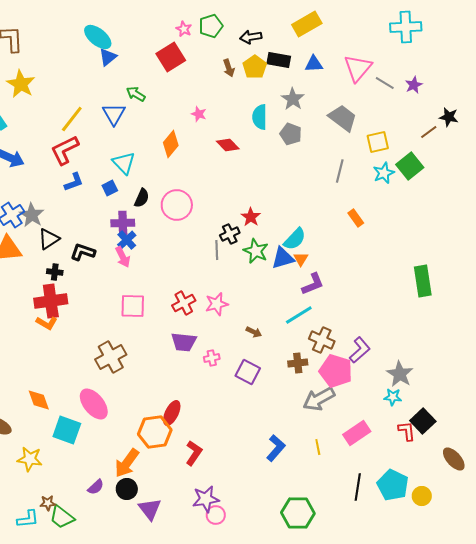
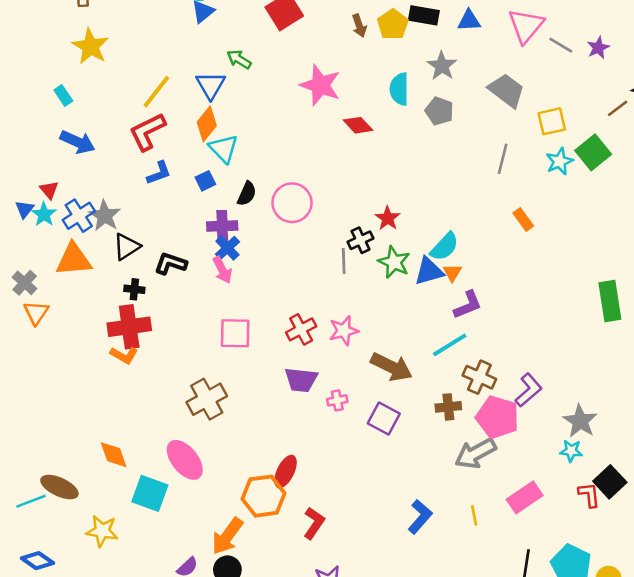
pink star: (199, 114) -> (320, 85), size x2.0
orange diamond: (171, 144) -> (207, 124), moved
brown arrow: (254, 332) -> (392, 367), size x2.0

